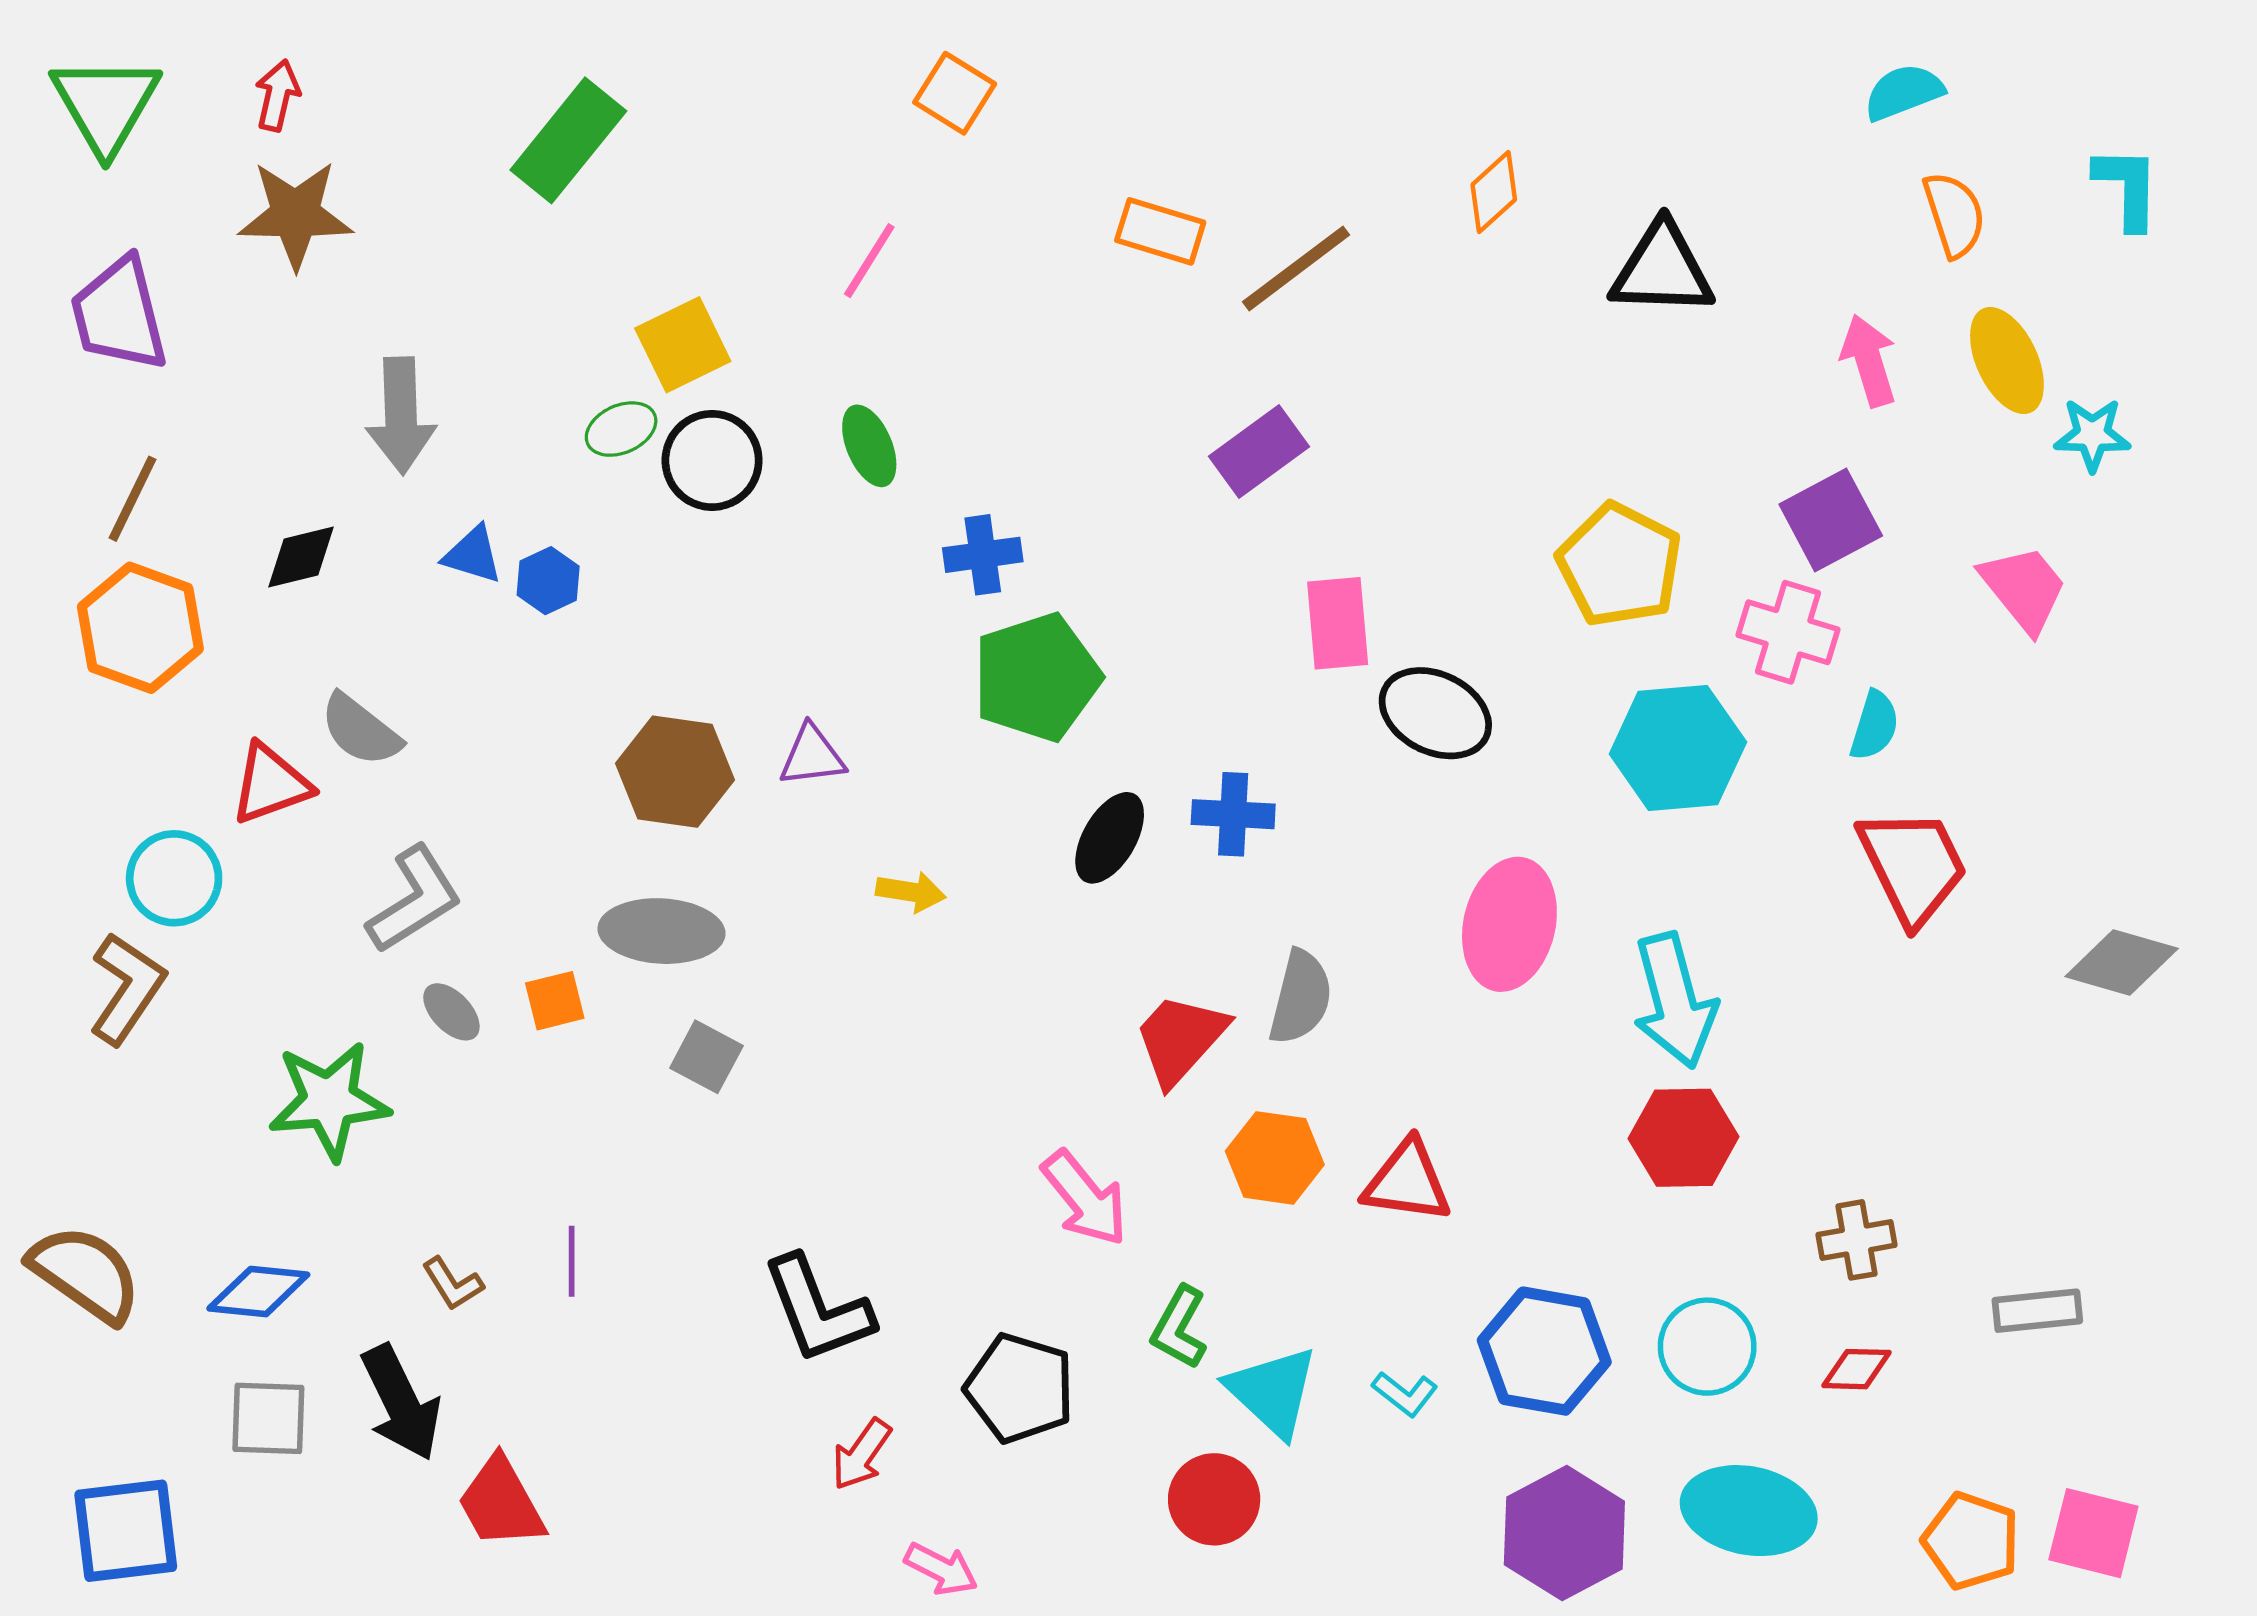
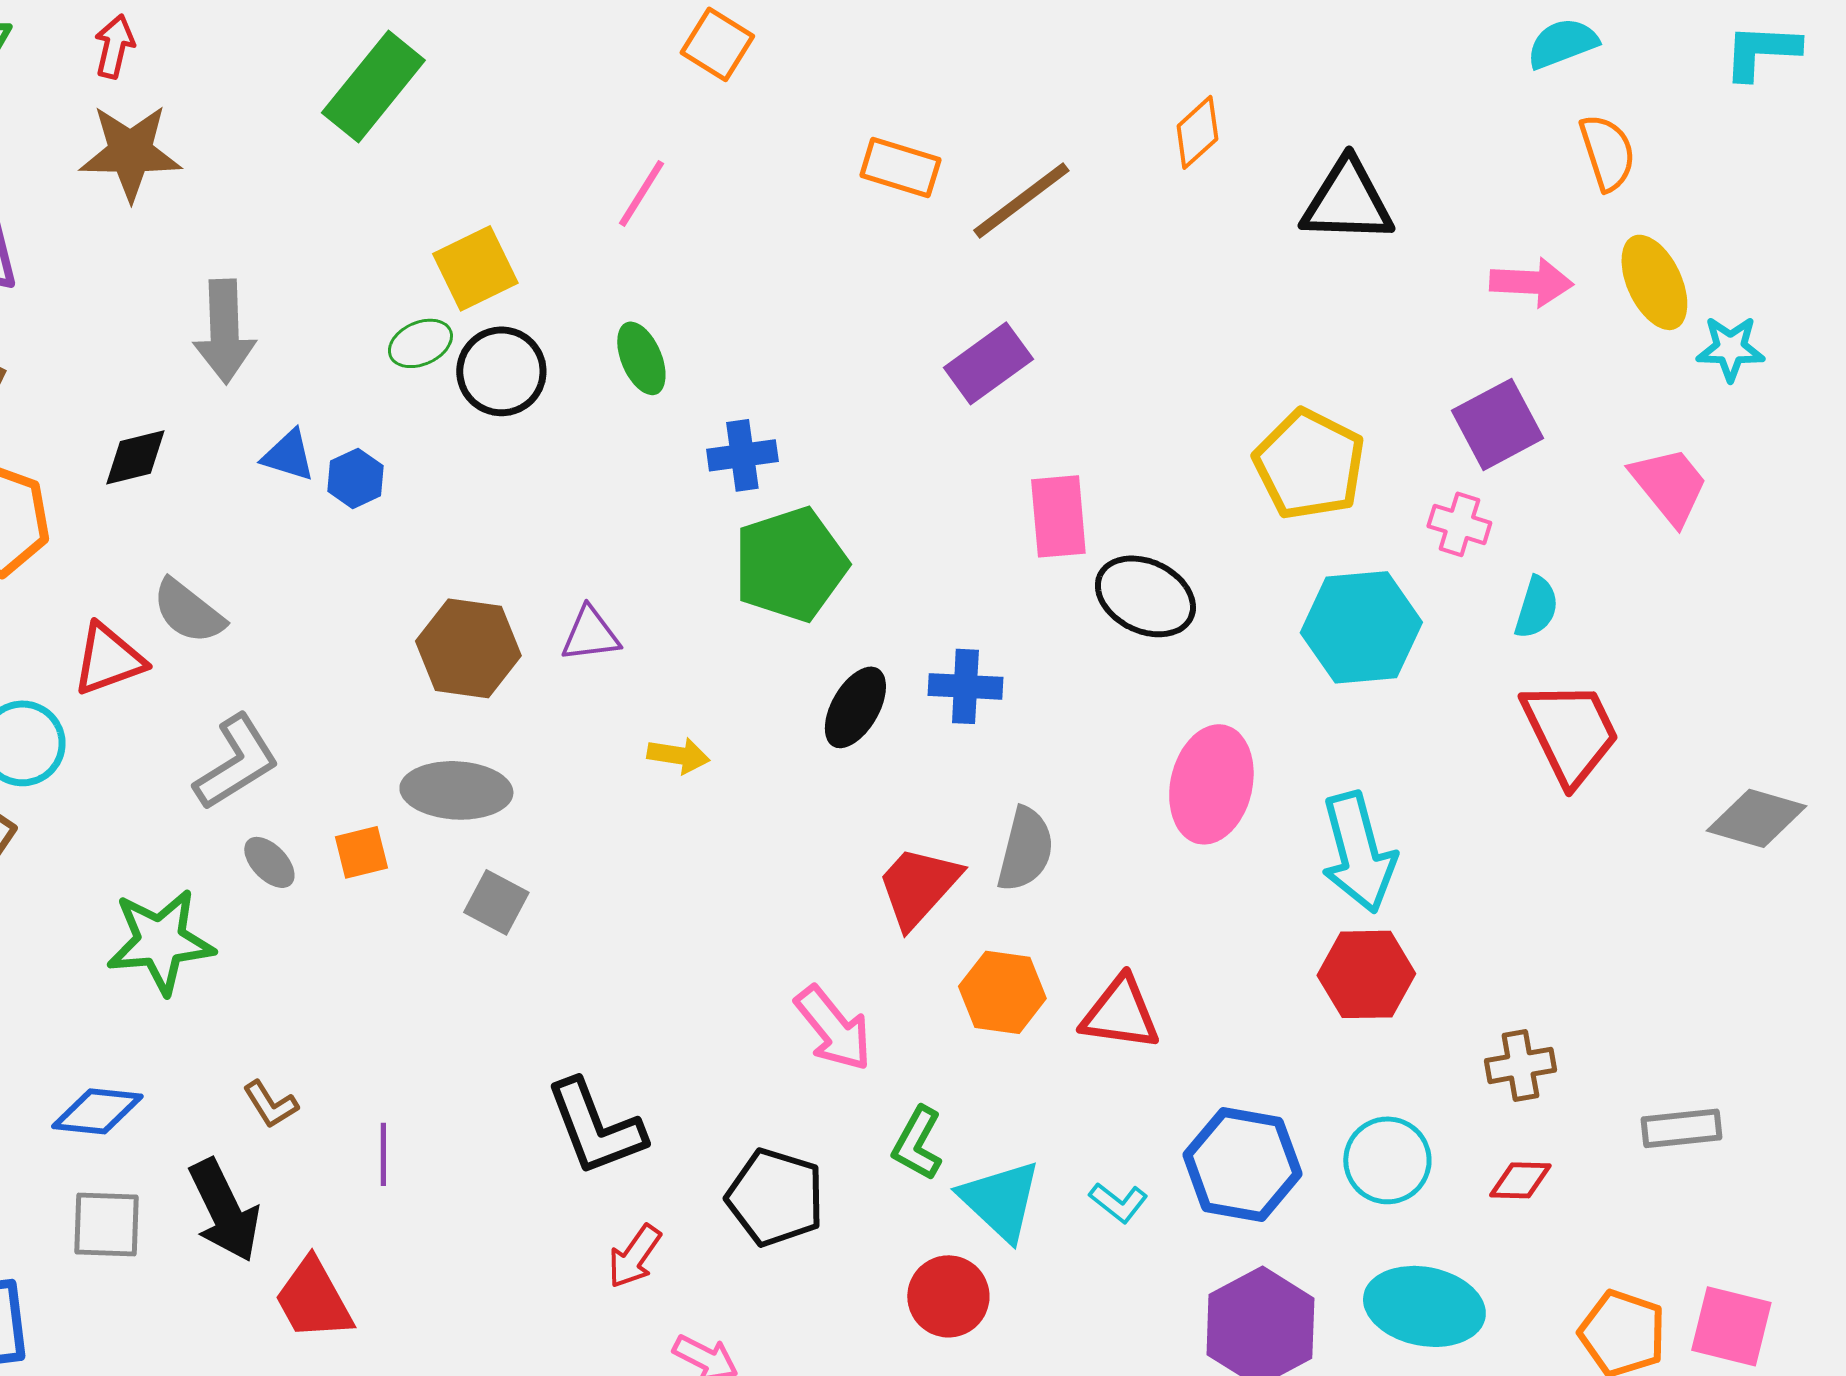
cyan L-shape: (2127, 188) -> (1761, 51), moved, turned -88
pink arrow: (1869, 361) -> (1531, 282), turned 110
pink cross: (1788, 632) -> (1459, 524), size x0.7
purple line: (572, 1261) -> (383, 1154), moved

